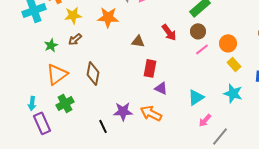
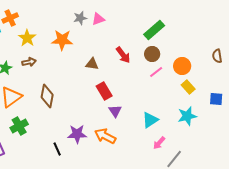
yellow star: (73, 15) -> (27, 38), turned -30
brown arrow: (75, 39) -> (29, 62), turned -152
red rectangle: (150, 68) -> (104, 91), turned -42
purple triangle: (161, 88) -> (115, 111), turned 32
cyan star: (233, 93) -> (187, 116), turned -30

